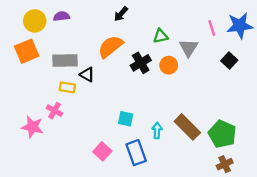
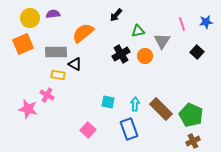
black arrow: (121, 14) -> (116, 15), moved
blue star: (240, 26) -> (206, 22), size x0.6
orange semicircle: (110, 47) -> (83, 33), moved
cyan arrow: (157, 130) -> (135, 104), moved
blue rectangle: (136, 153) -> (129, 129), moved

